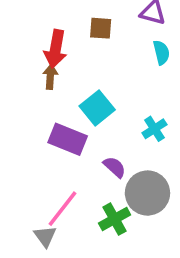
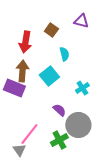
brown square: (101, 28) -> (51, 30), turned 32
cyan semicircle: (161, 52) -> (64, 54), moved
brown arrow: (50, 77) -> (22, 71), moved, size x1.5
purple rectangle: (68, 139) -> (14, 88), moved

